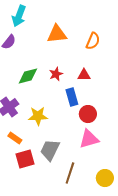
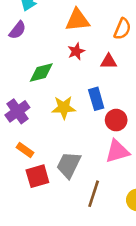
red star: (56, 74) -> (76, 51), moved
red triangle: (84, 75) -> (109, 61), moved
yellow star: (38, 116) -> (64, 108), moved

